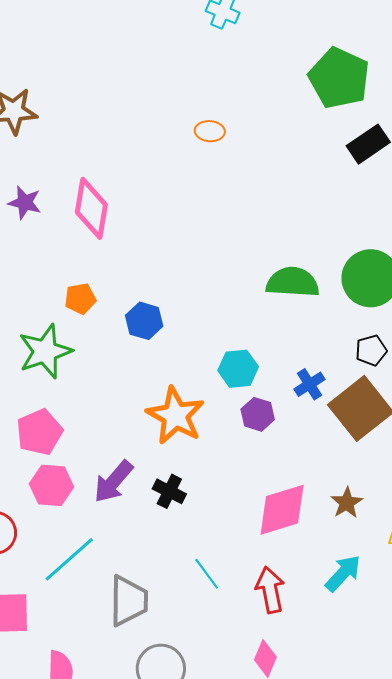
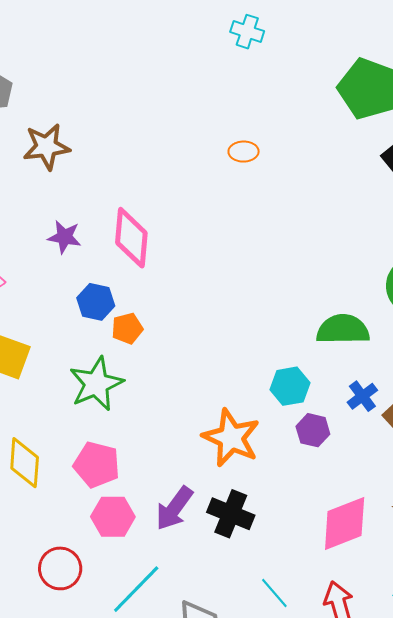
green semicircle: (293, 282) -> (343, 329), moved
blue hexagon: (144, 321) -> (96, 302), moved
pink pentagon: (39, 432) -> (97, 465), turned -30
black cross: (169, 491) -> (231, 514), size x1.4

